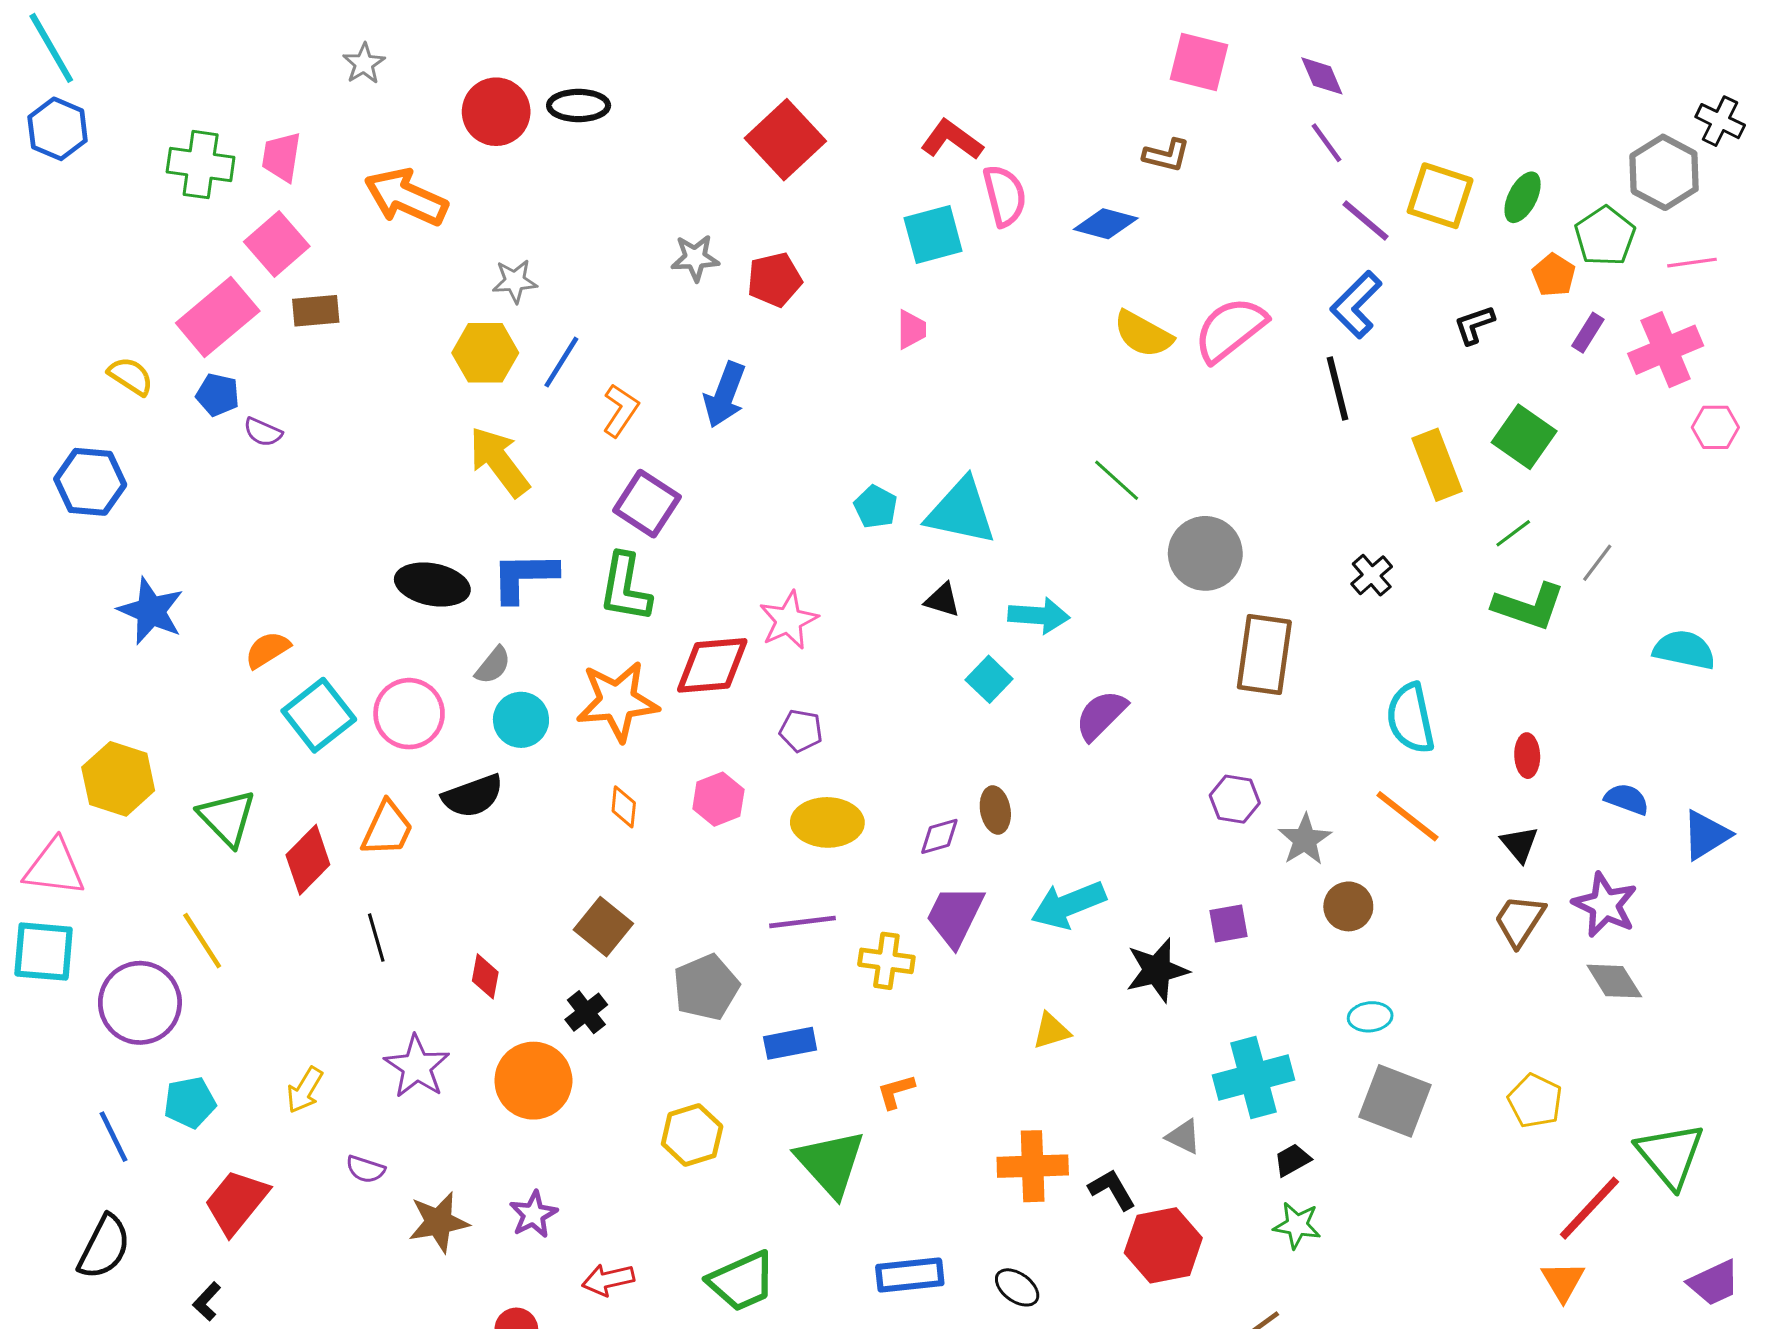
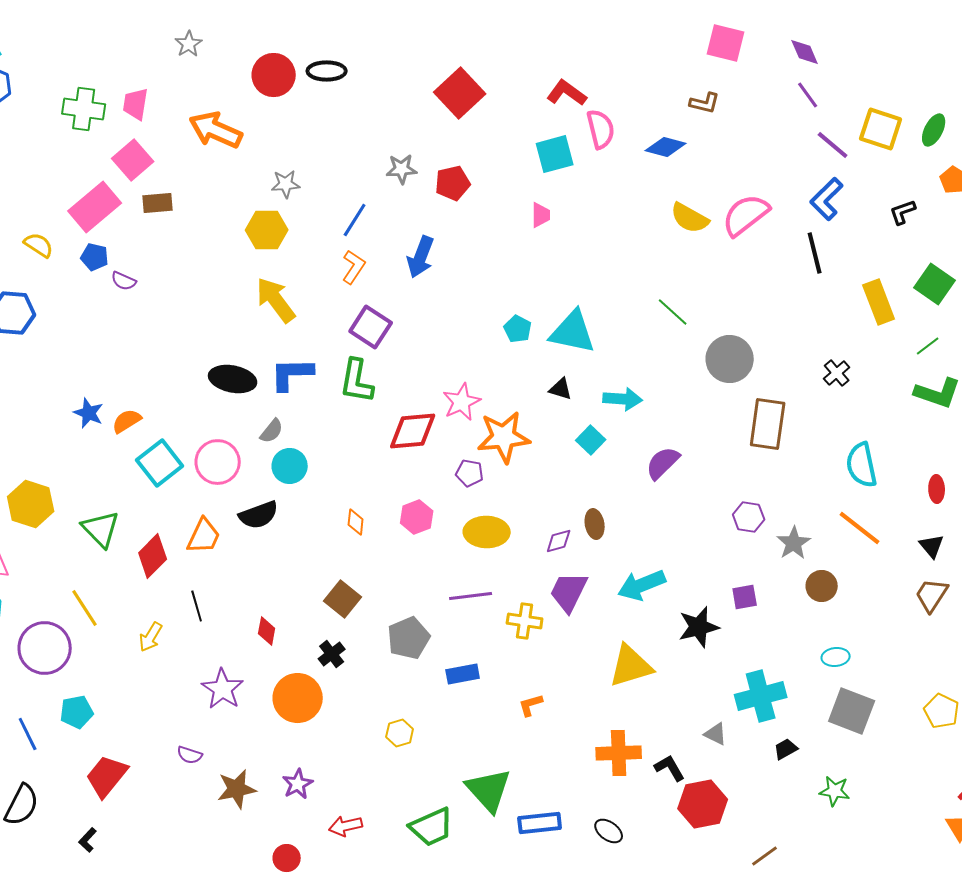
blue line: (561, 362) -> (355, 220), moved
blue star: (151, 611) -> (89, 413), moved, size x0.7
orange star: (617, 701) -> (504, 437), moved
yellow triangle: (1051, 1031) -> (631, 666), size x1.8
yellow arrow: (305, 1090) -> (151, 637), moved
yellow hexagon: (692, 1135) -> (400, 733), size x0.7
green triangle: (830, 1163) -> (489, 790), moved
green star: (1297, 1225) -> (835, 791), moved

